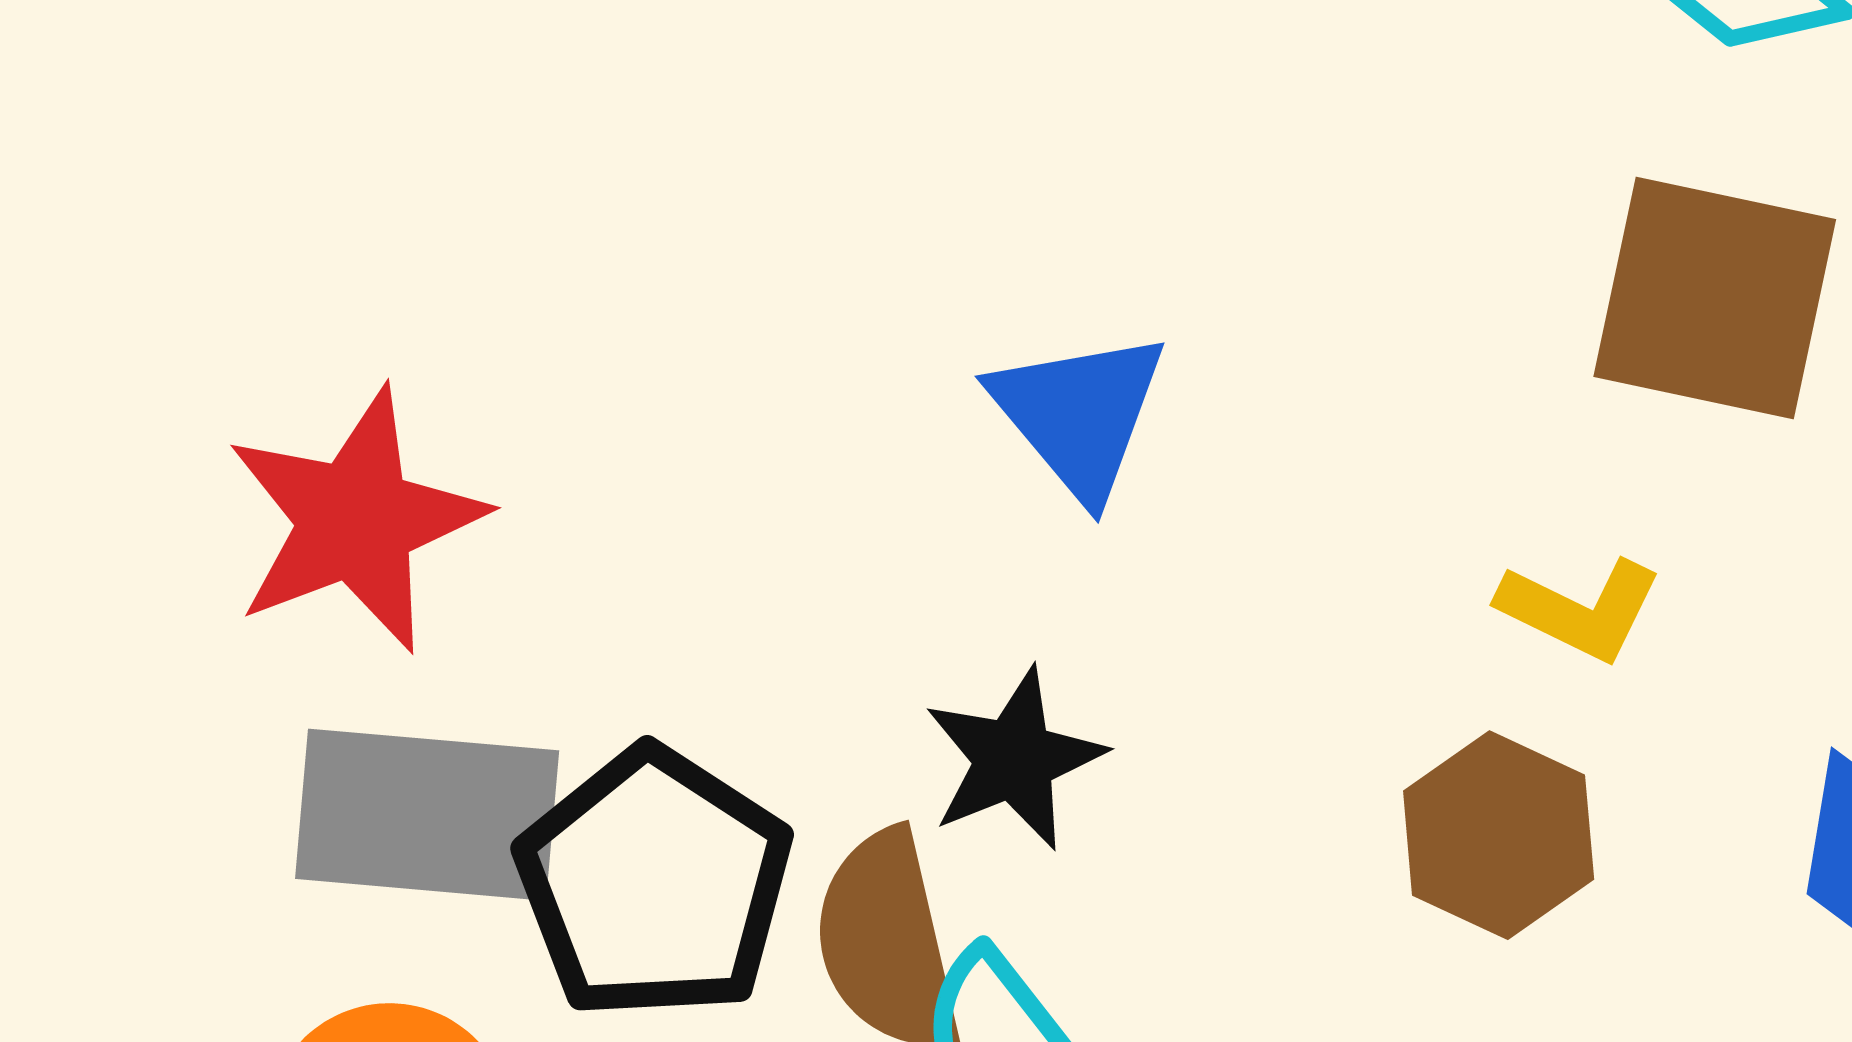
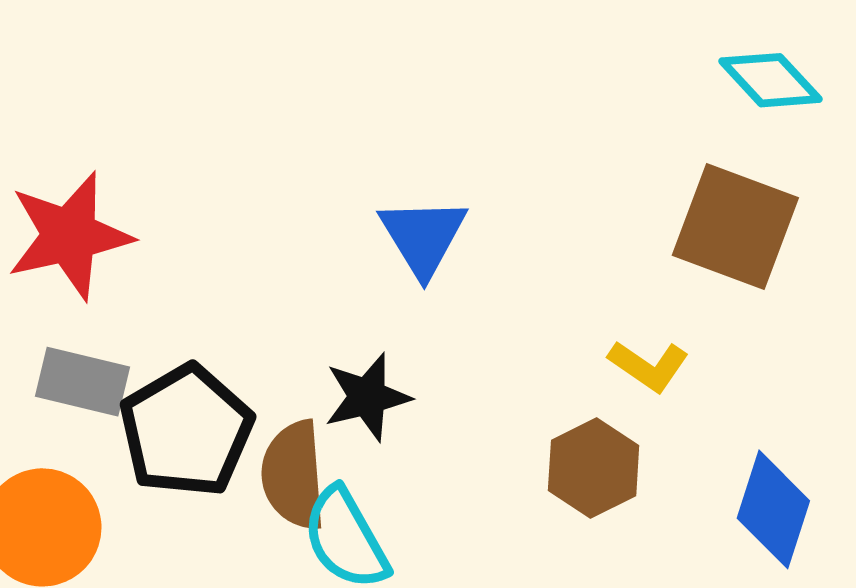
gray rectangle: (427, 815) -> (82, 382), size x0.7

